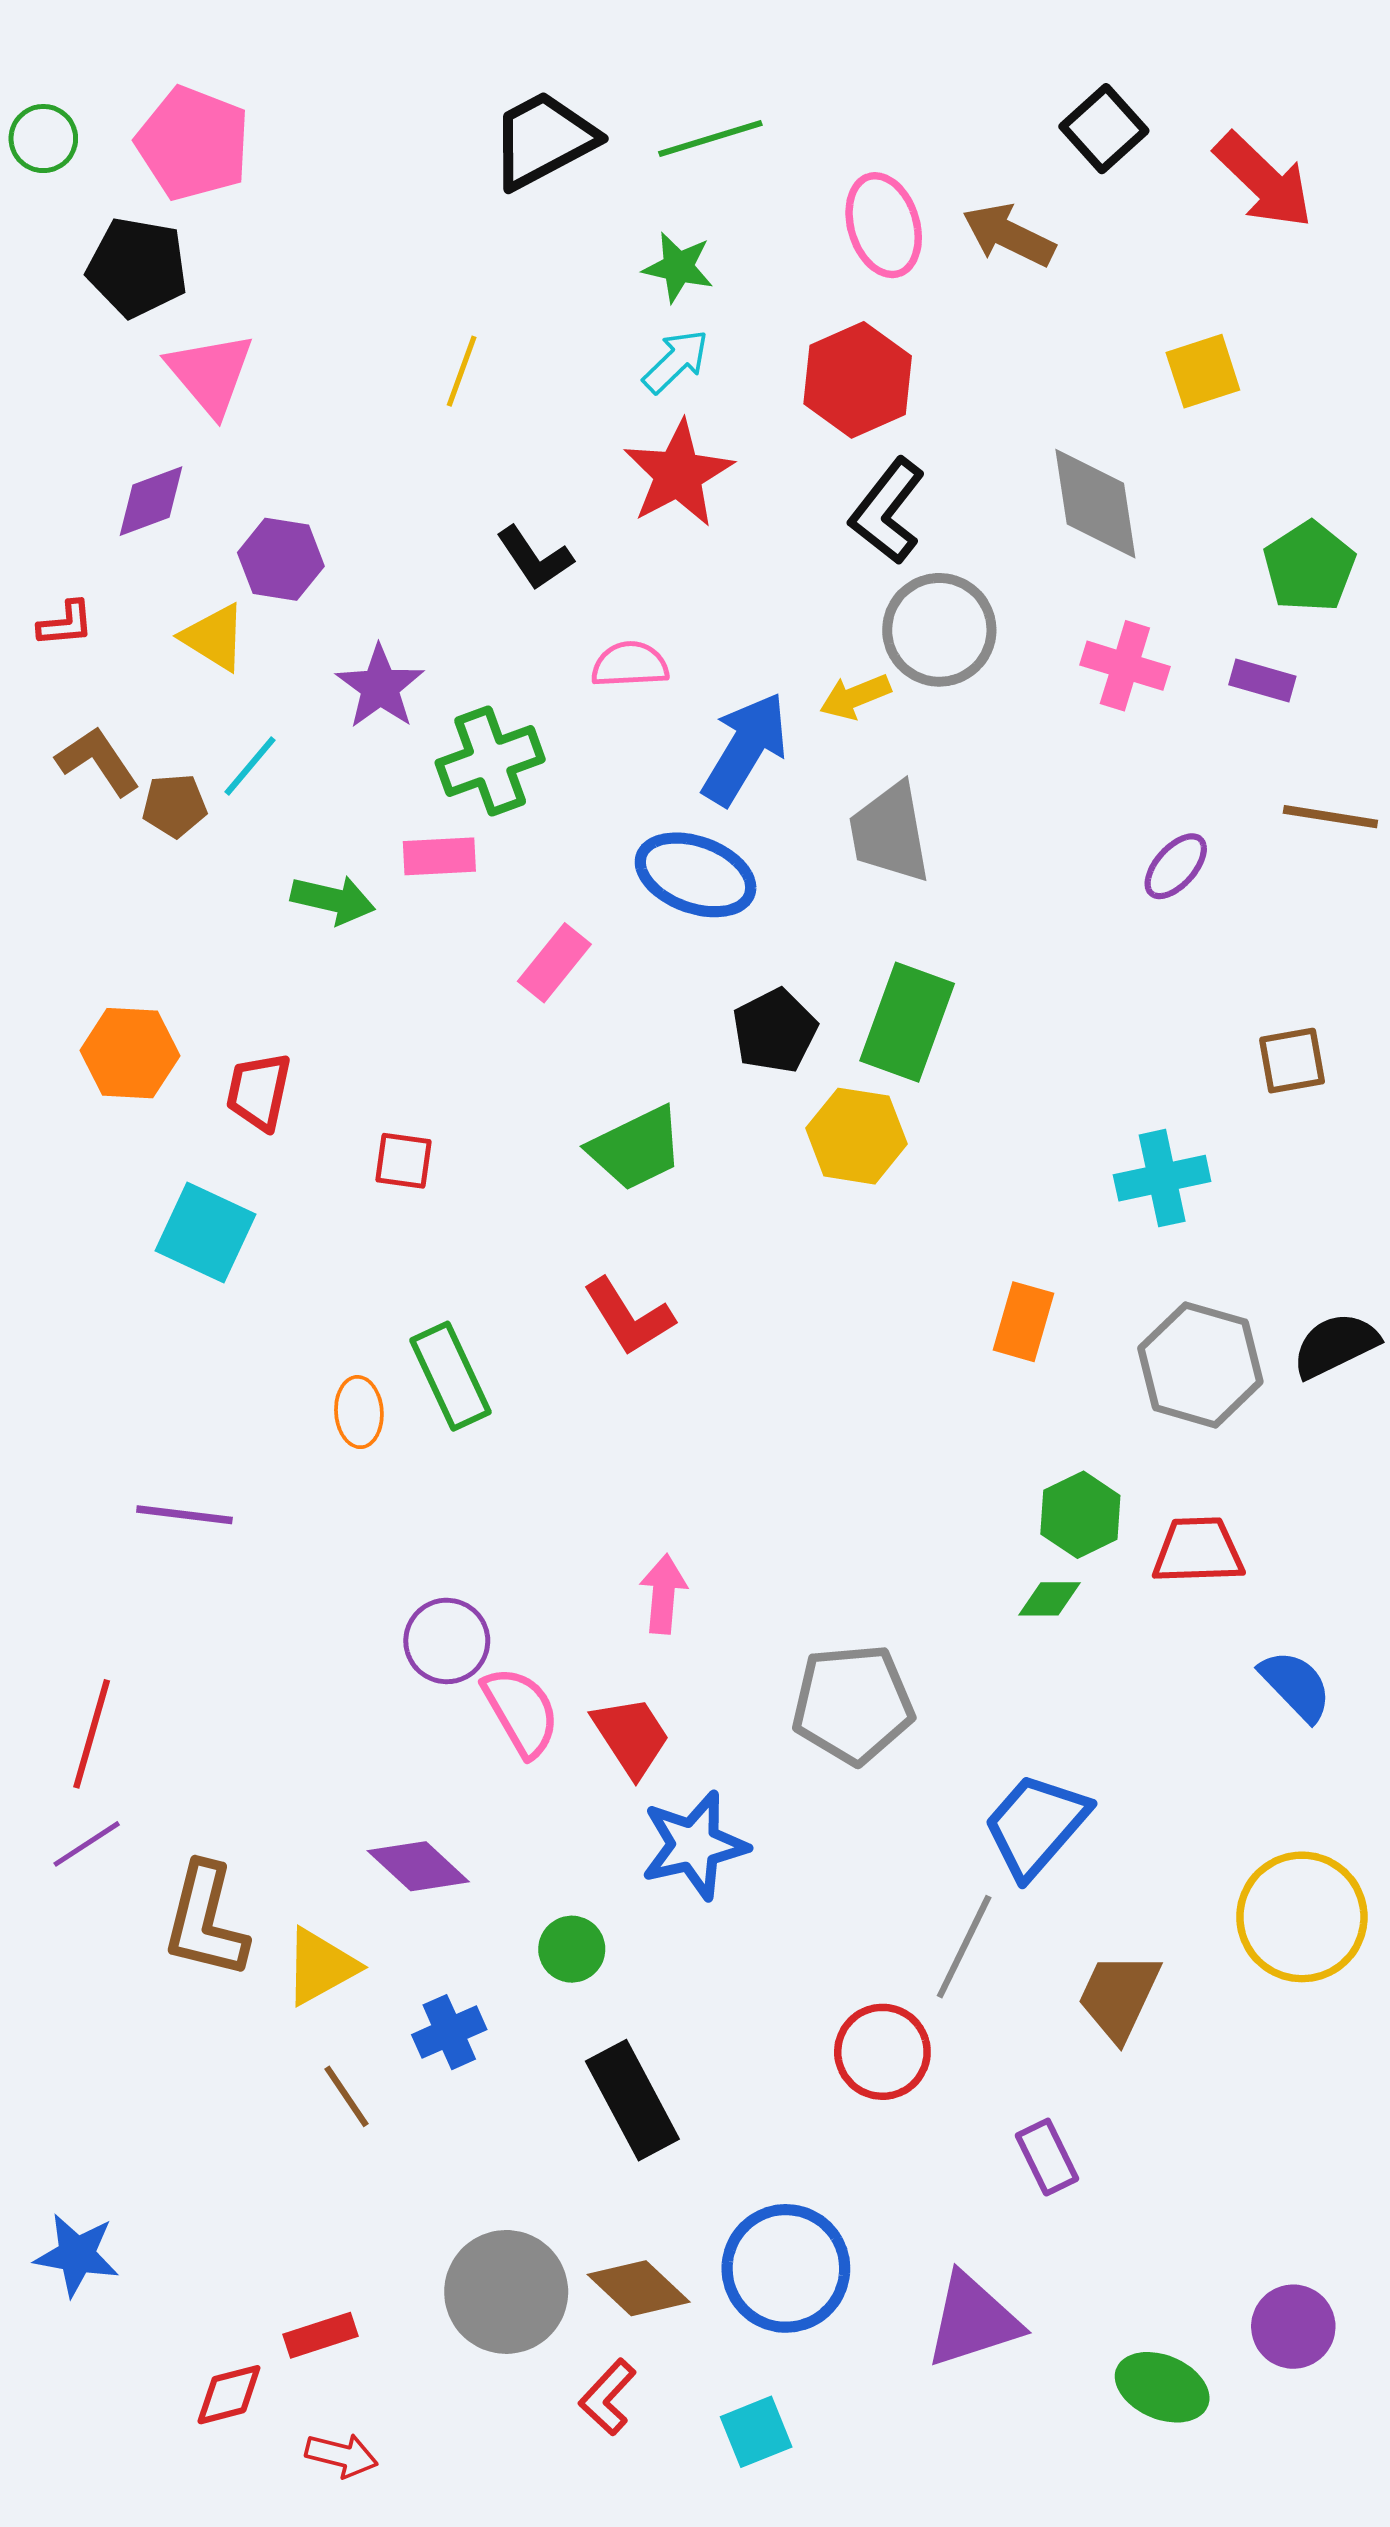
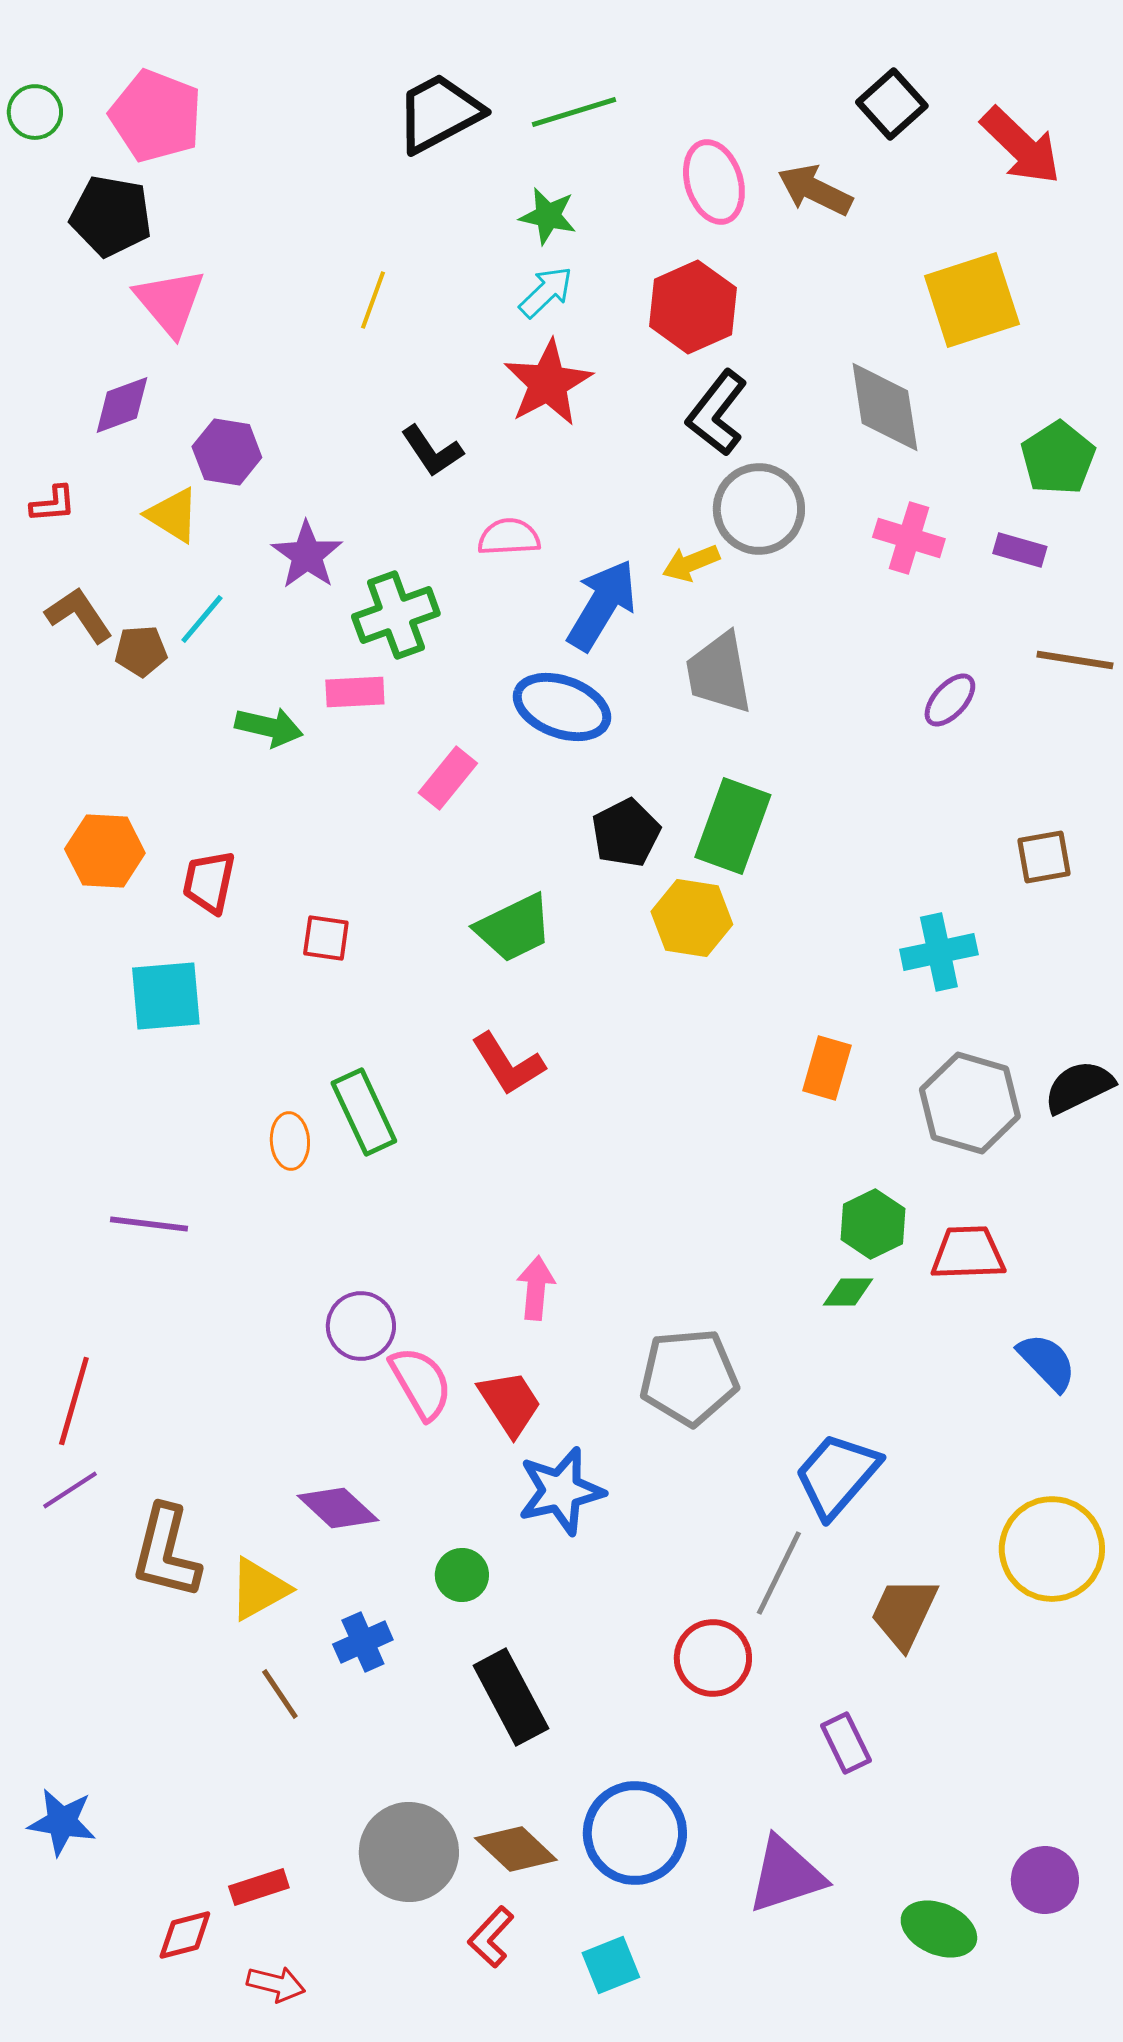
yellow square: (1203, 371) -> (972, 300), size x1.6
cyan square: (205, 1233) -> (166, 996), turned -30

